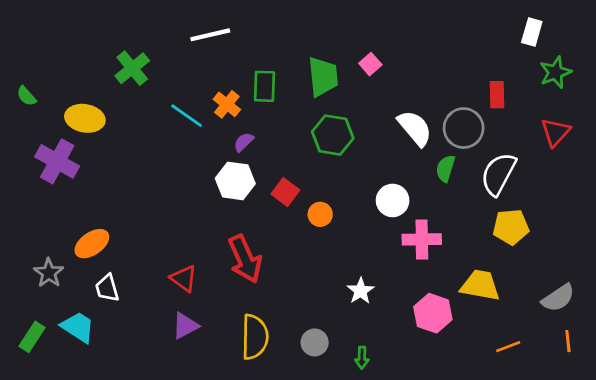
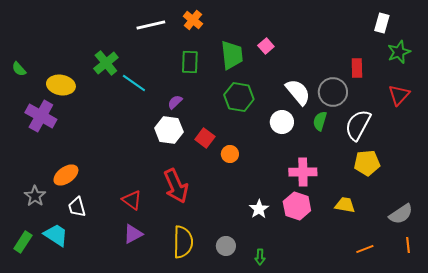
green cross: (132, 68) -> (106, 63), moved
orange cross: (227, 104) -> (193, 20), moved
white circle: (393, 200) -> (282, 122), moved
yellow trapezoid: (480, 285) -> (345, 205), size x0.7
pink hexagon: (433, 313) -> (297, 206), moved

